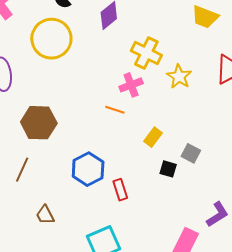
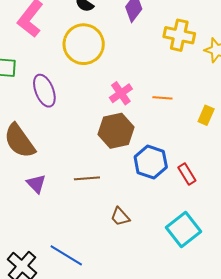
pink cross: (131, 85) -> (121, 93), moved
brown hexagon: (39, 123) -> (116, 131), moved
brown line: (22, 170) -> (87, 178), turned 75

